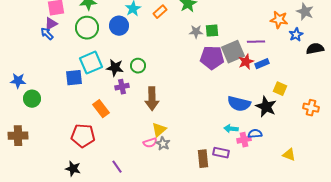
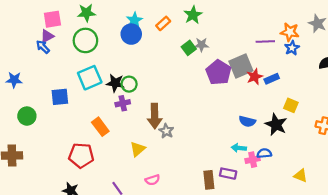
blue circle: (119, 26) -> (131, 34), moved
green square: (212, 31) -> (189, 48), moved, turned -32
blue star: (296, 35) -> (292, 48), moved
purple line: (256, 42) -> (265, 42), moved
purple pentagon: (212, 58) -> (219, 72), turned 30
green circle: (138, 66) -> (129, 84), moved
blue square: (74, 78) -> (60, 97), moved
blue star: (18, 81) -> (14, 80), moved
blue semicircle: (239, 104) -> (247, 121), size x0.7
yellow triangle: (159, 130) -> (138, 149), moved
pink semicircle: (150, 143) -> (153, 180), moved
gray star: (163, 144) -> (166, 131), moved

